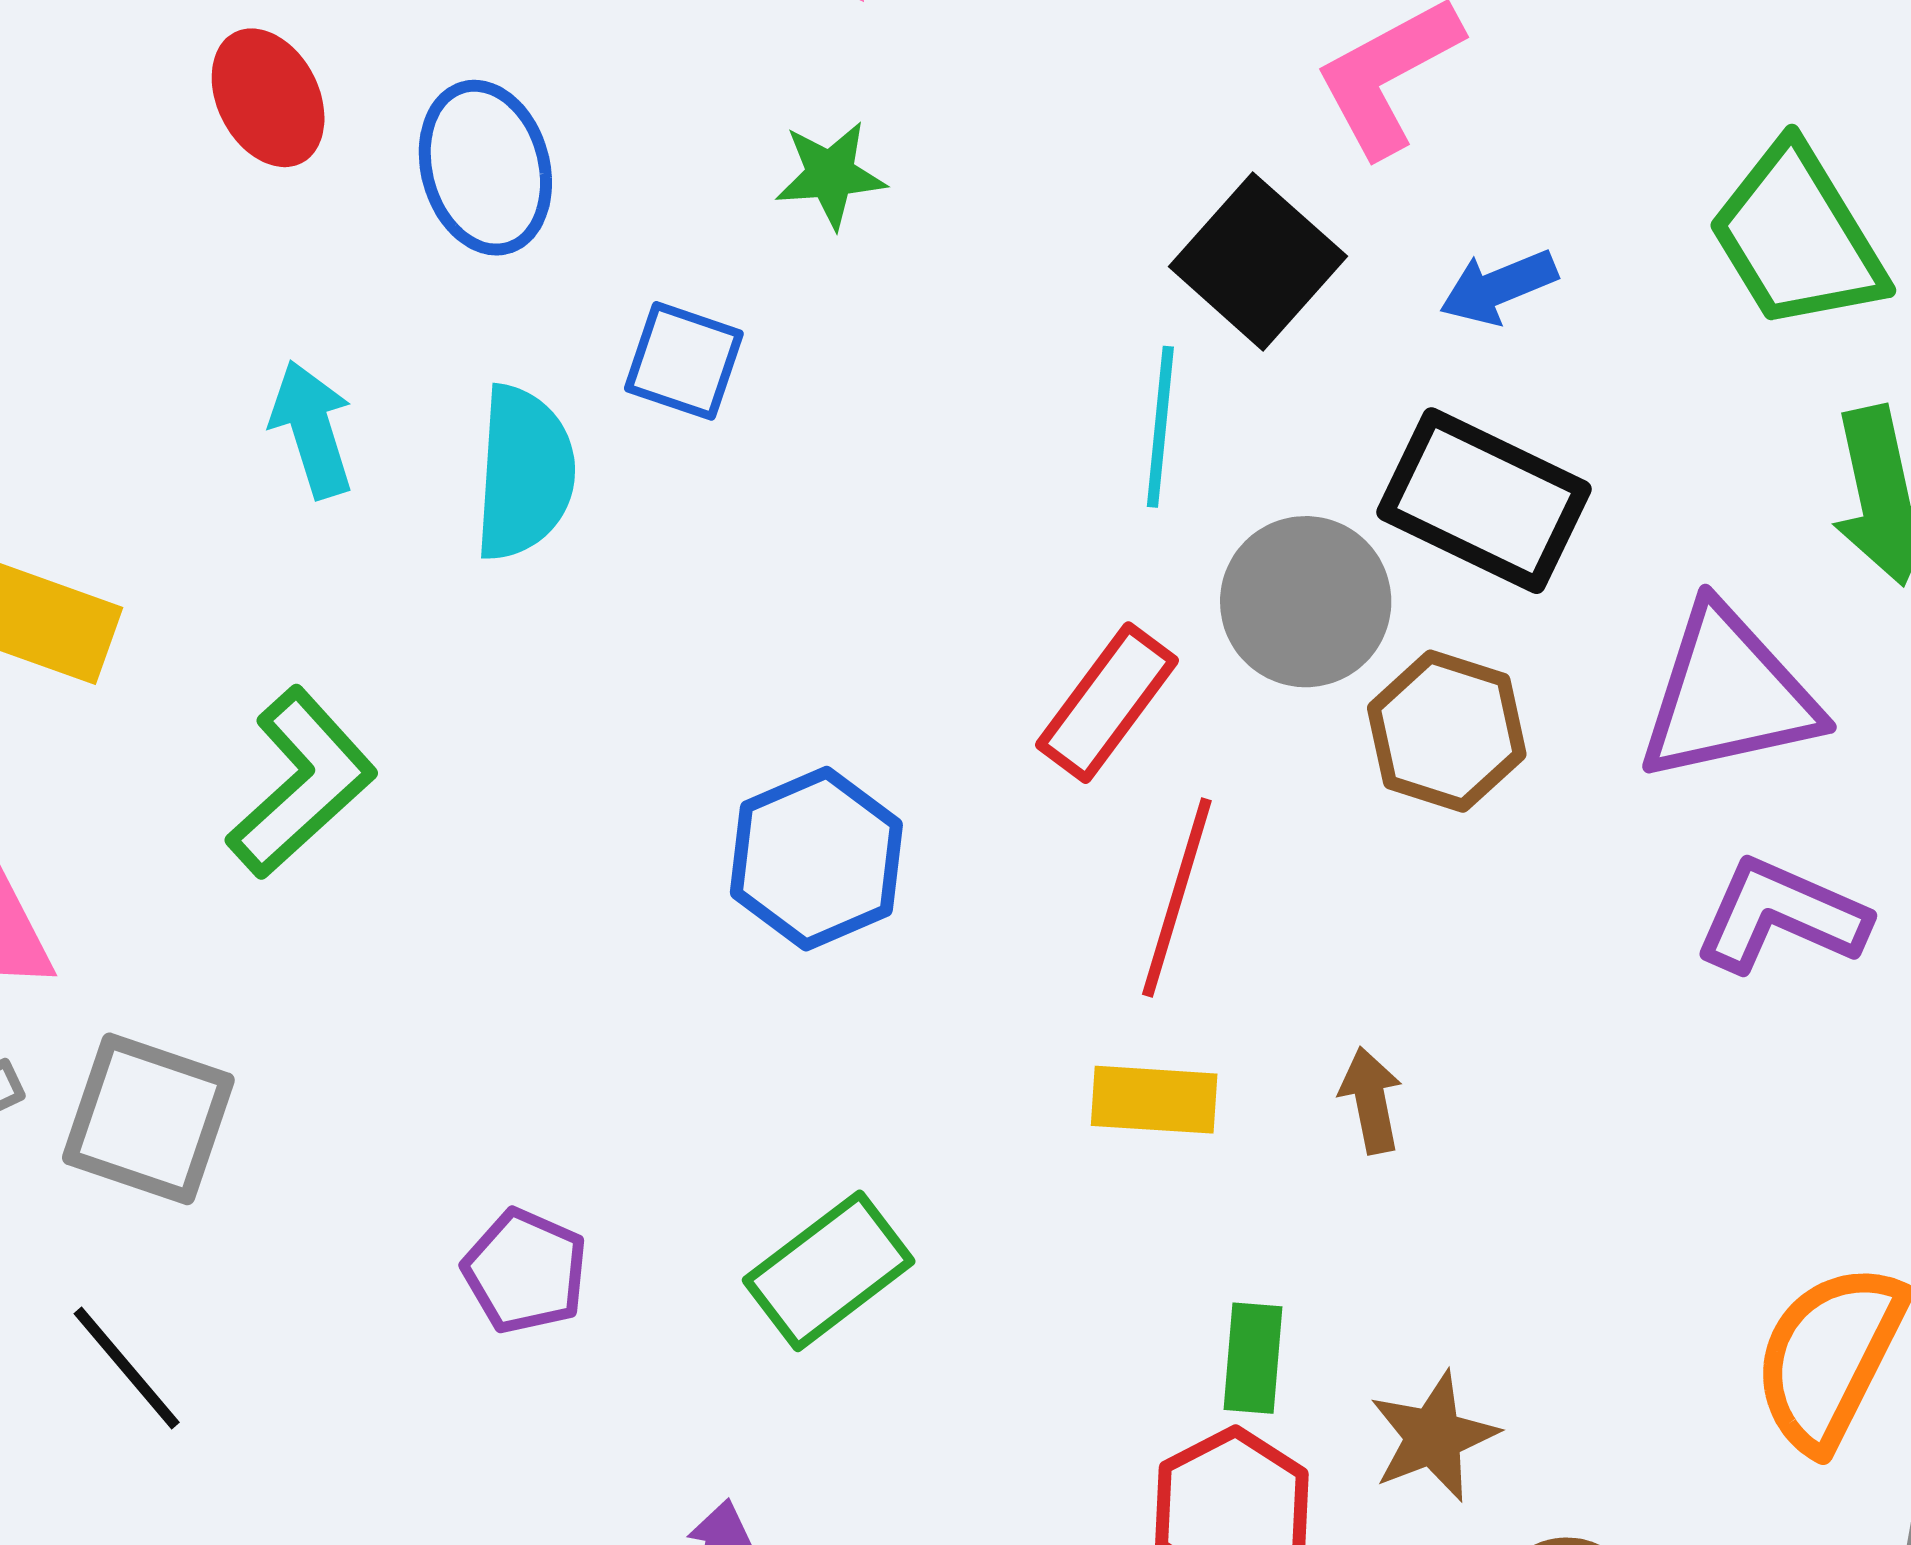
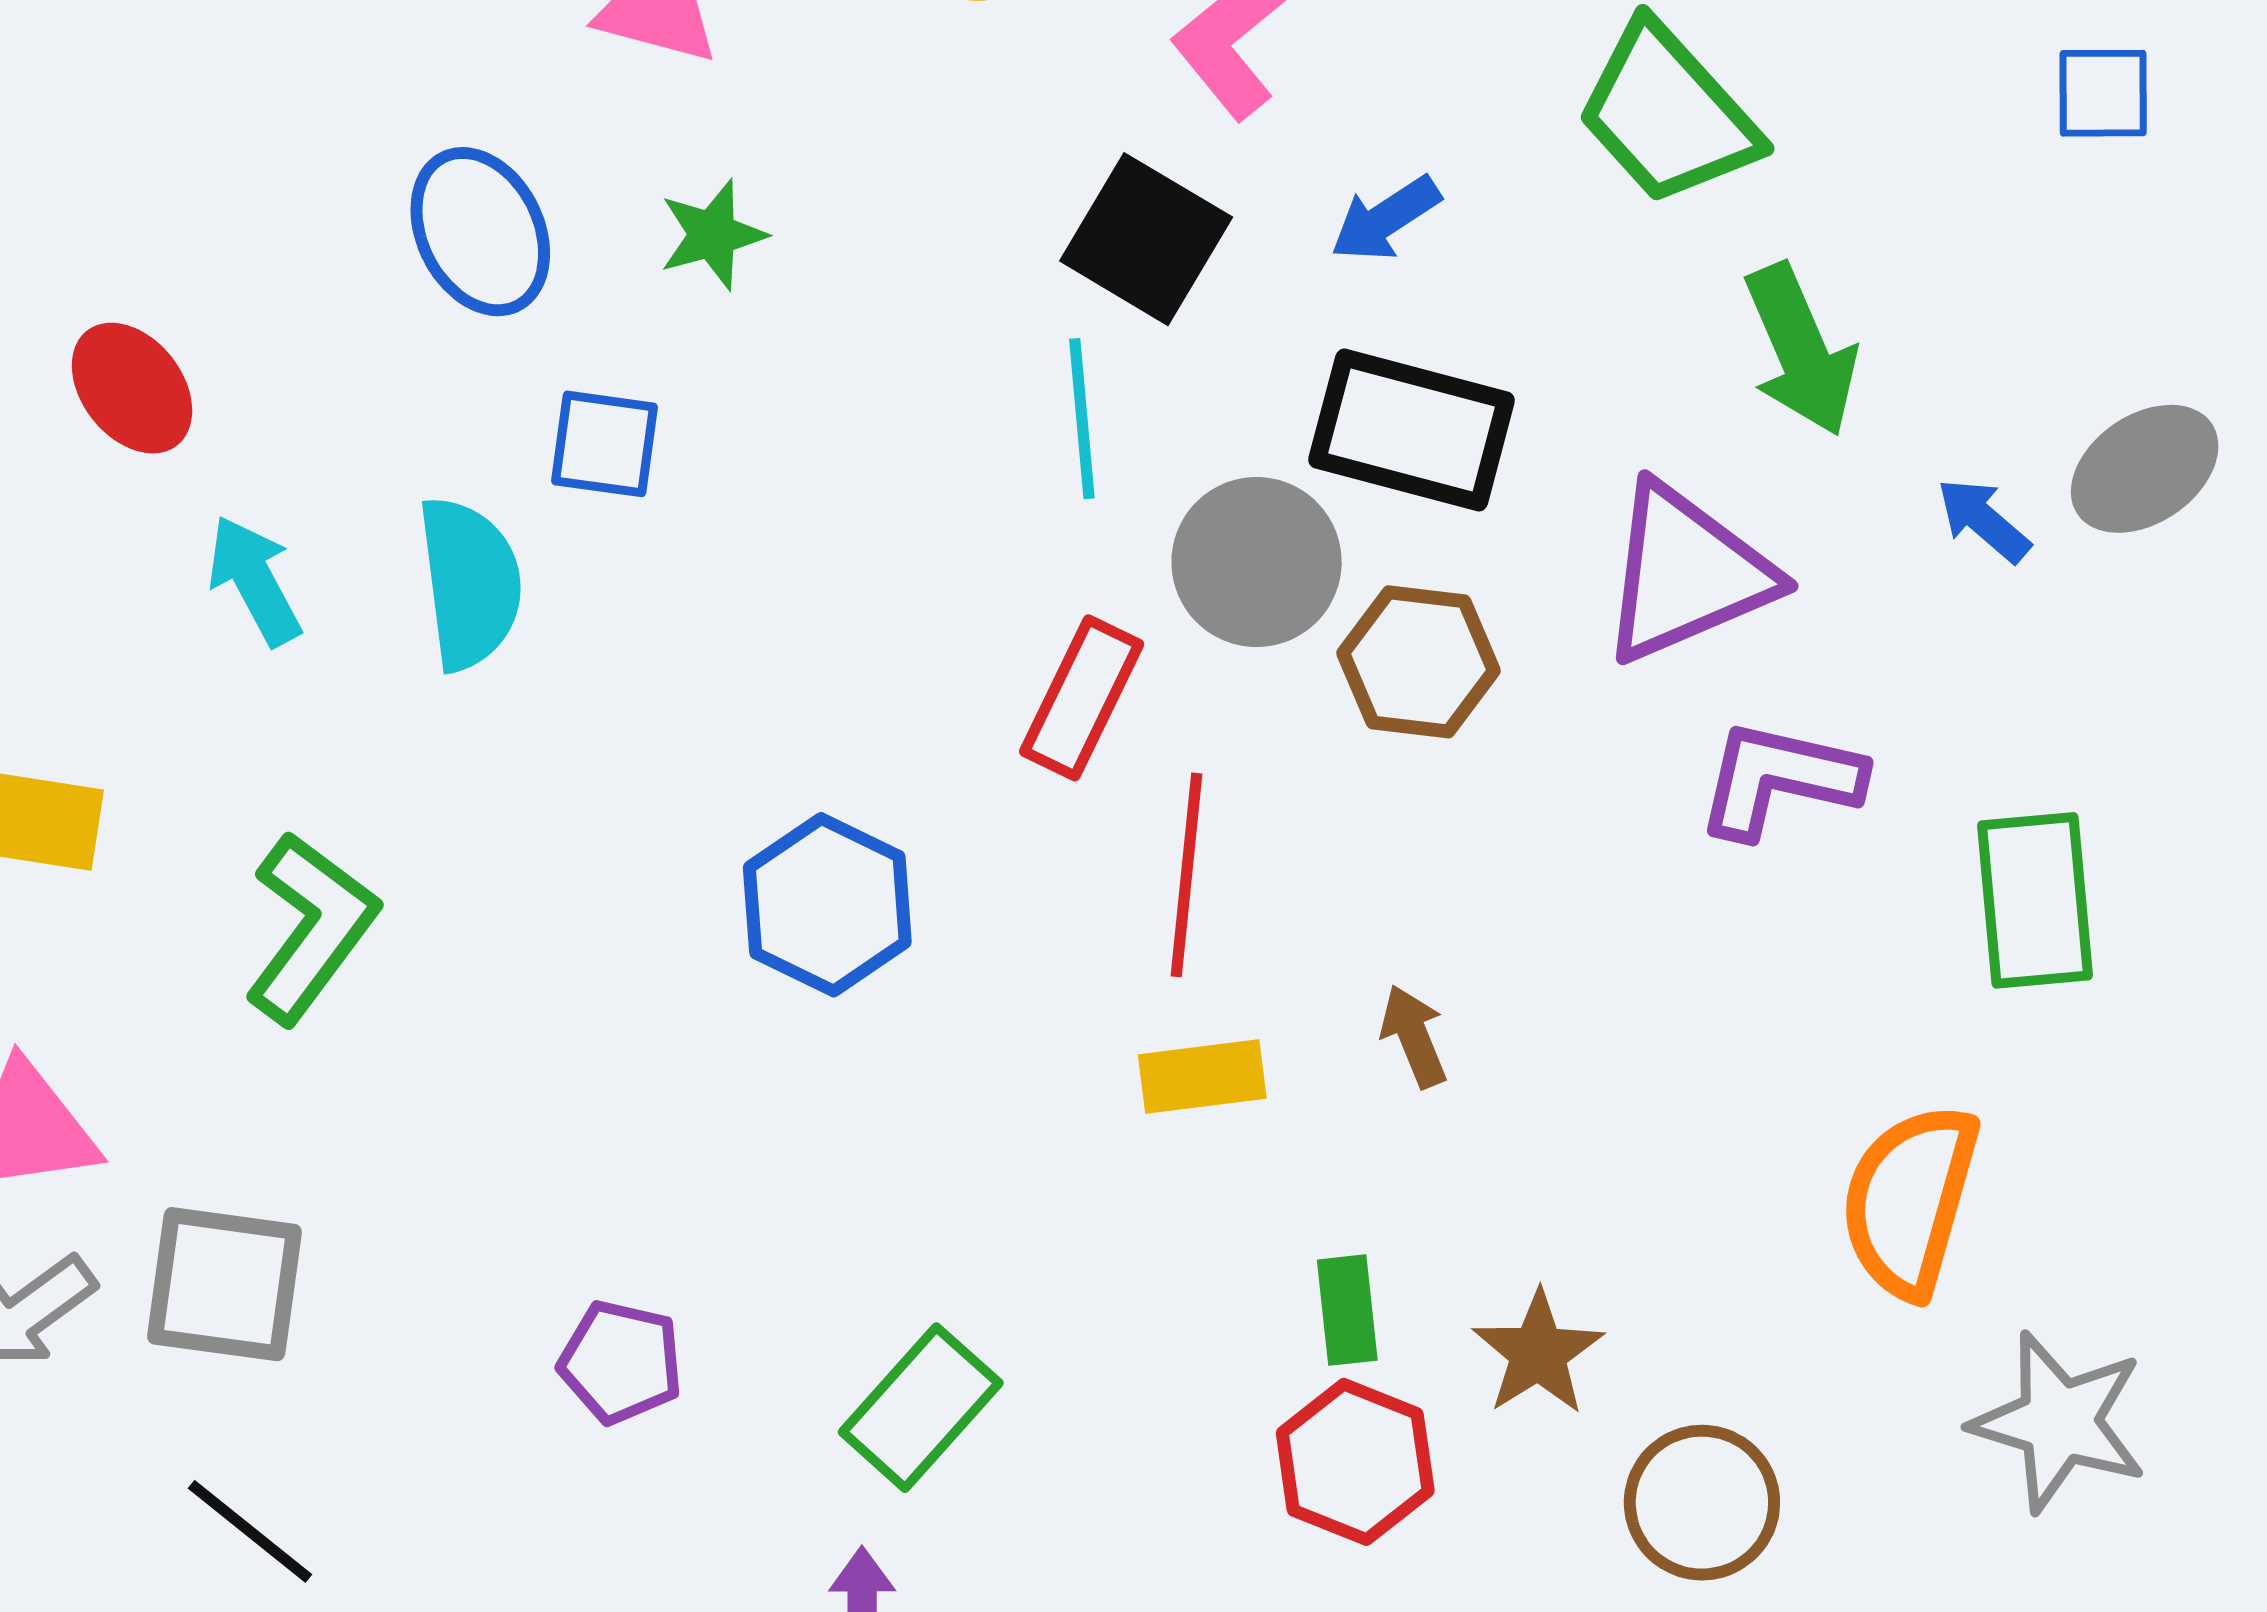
red ellipse: (268, 98) -> (132, 388), moved
blue ellipse: (485, 168) -> (480, 232), moved
green rectangle: (829, 1271) -> (921, 1408), moved

